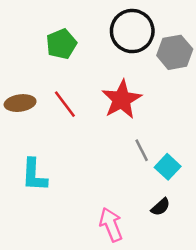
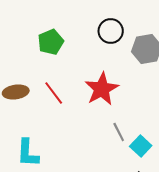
black circle: (132, 31) -> (111, 31), size x0.7

